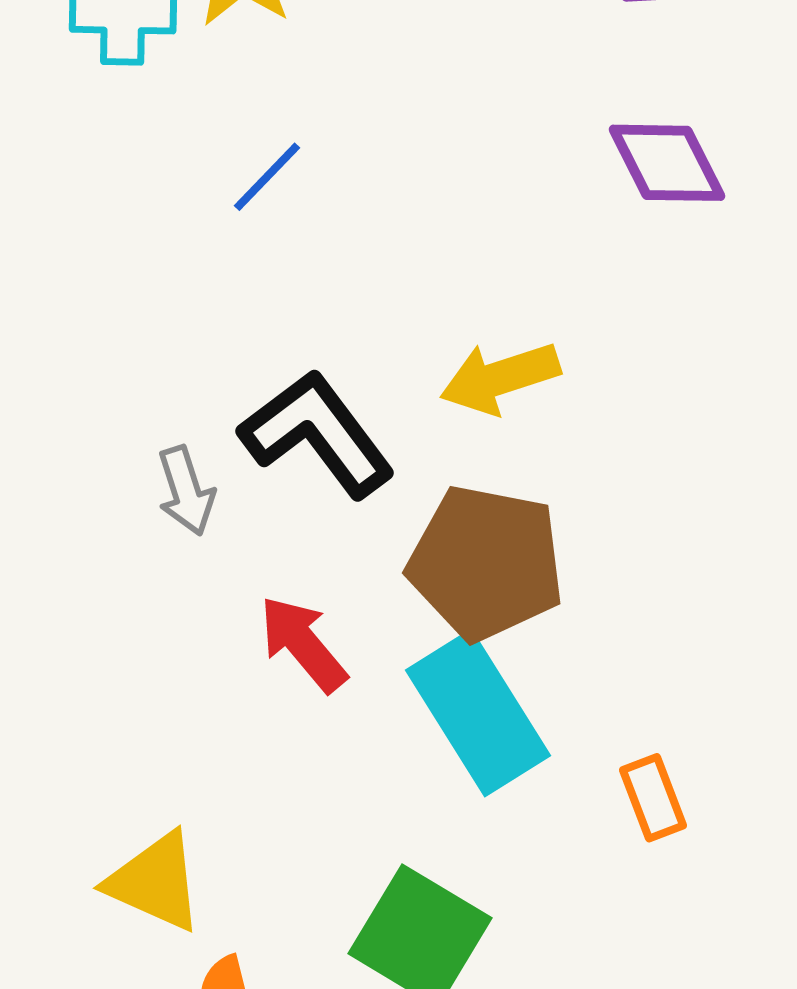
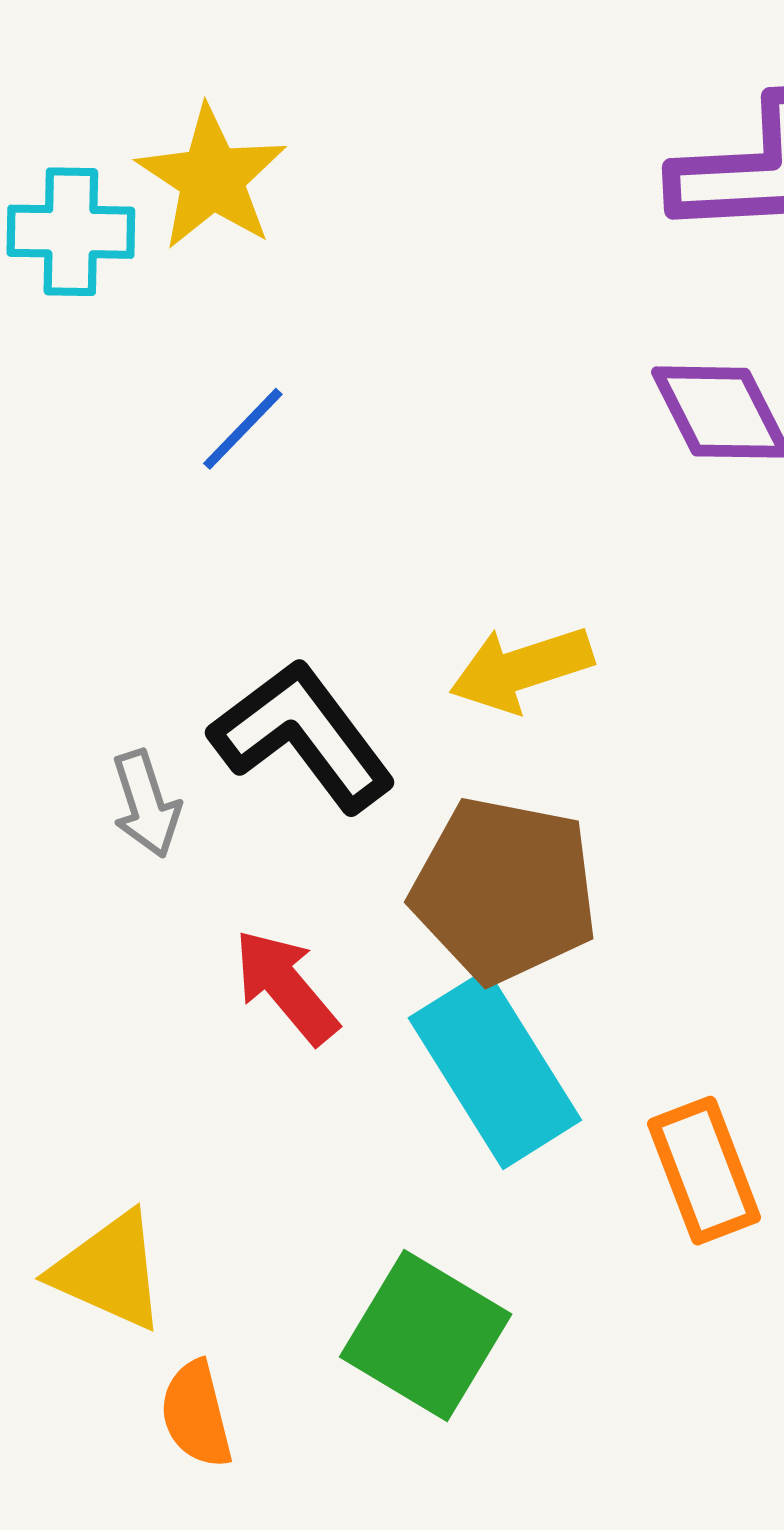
orange rectangle: (653, 798) -> (704, 1171), size x1.4

